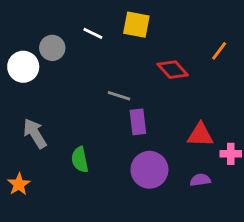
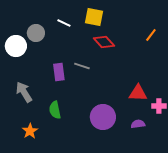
red diamond: (173, 70) -> (104, 42), moved
purple rectangle: (138, 122) -> (59, 72), moved
orange star: (19, 184) -> (30, 131), moved

